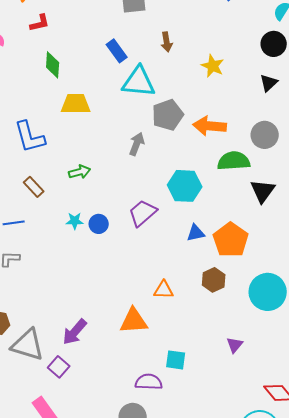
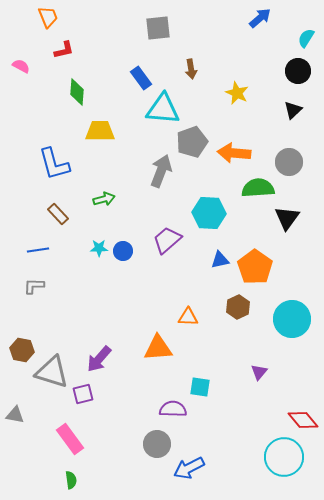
gray arrow: (137, 144) -> (161, 171), size x1.4
purple square: (59, 367) -> (83, 394), turned 35

